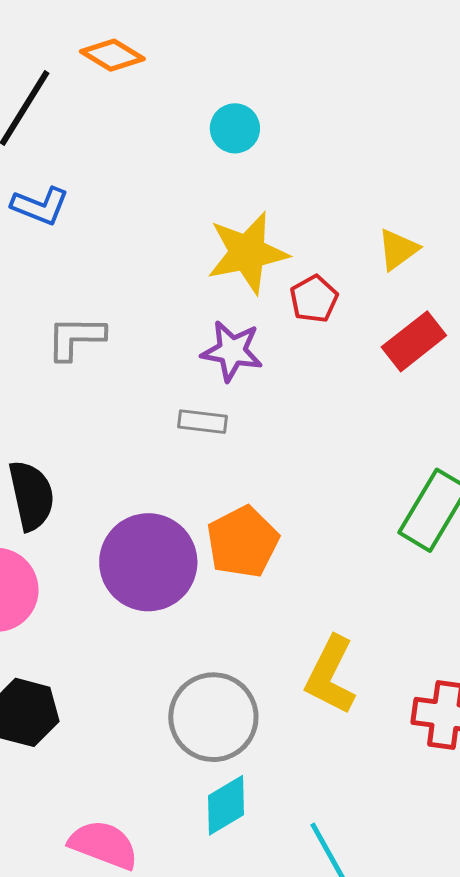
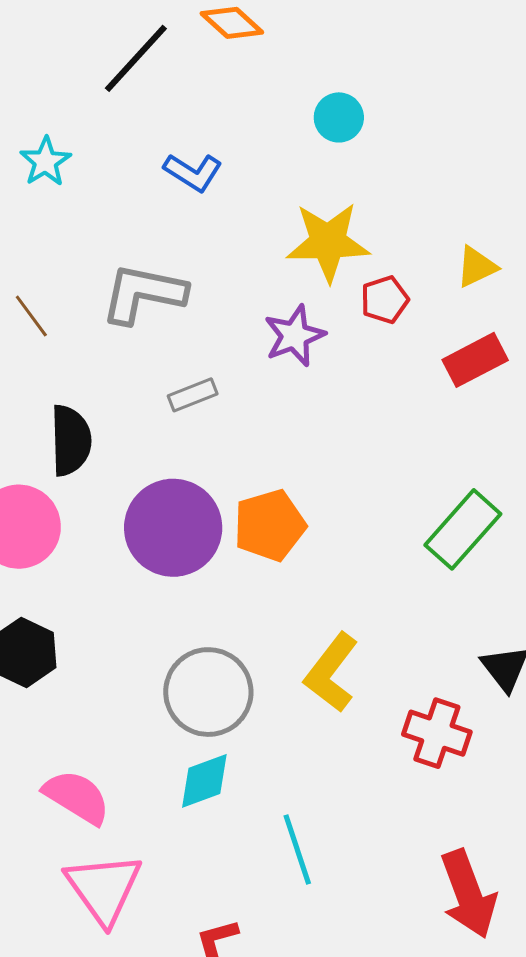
blue L-shape: (40, 206) -> (193, 172), moved
gray L-shape: (76, 338) -> (143, 294), size x1.4
purple star: (232, 351) -> (295, 336), turned 30
gray rectangle: (202, 422) -> (193, 395), moved, turned -39

